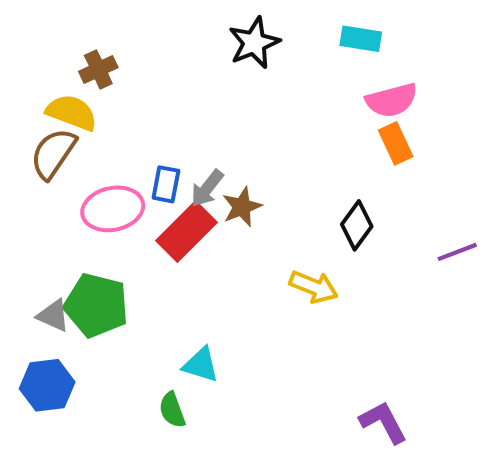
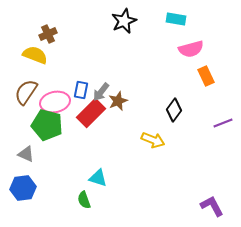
orange rectangle: (396, 143) -> (206, 76), moved
brown semicircle: (53, 154) -> (26, 92), moved
green pentagon: (96, 305) -> (47, 125), moved
purple L-shape: (383, 422) -> (212, 206), moved

